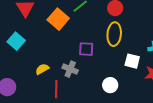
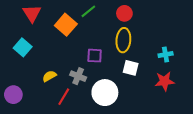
white square: (132, 61) -> (131, 68), moved
white circle: (110, 85) -> (105, 93), moved, size x1.6
red line: (56, 89) -> (64, 97), turned 30

